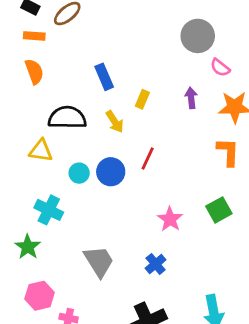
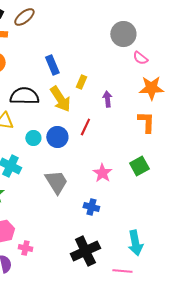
purple arrow: (191, 98) -> (107, 99), moved
yellow arrow: (115, 122) -> (60, 99), size x1.5
gray trapezoid: (99, 261) -> (56, 182), moved
blue cross: (156, 264) -> (91, 207), turned -35

